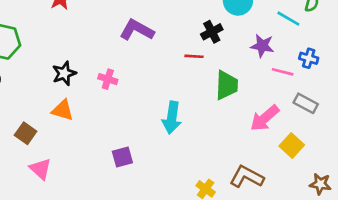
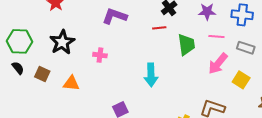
blue cross: (309, 58) -> (242, 15), size x1.5
pink line: (283, 72) -> (216, 36), moved
black star: (64, 73) -> (62, 42), moved, size x1.4
brown square: (26, 133) -> (42, 74), moved

